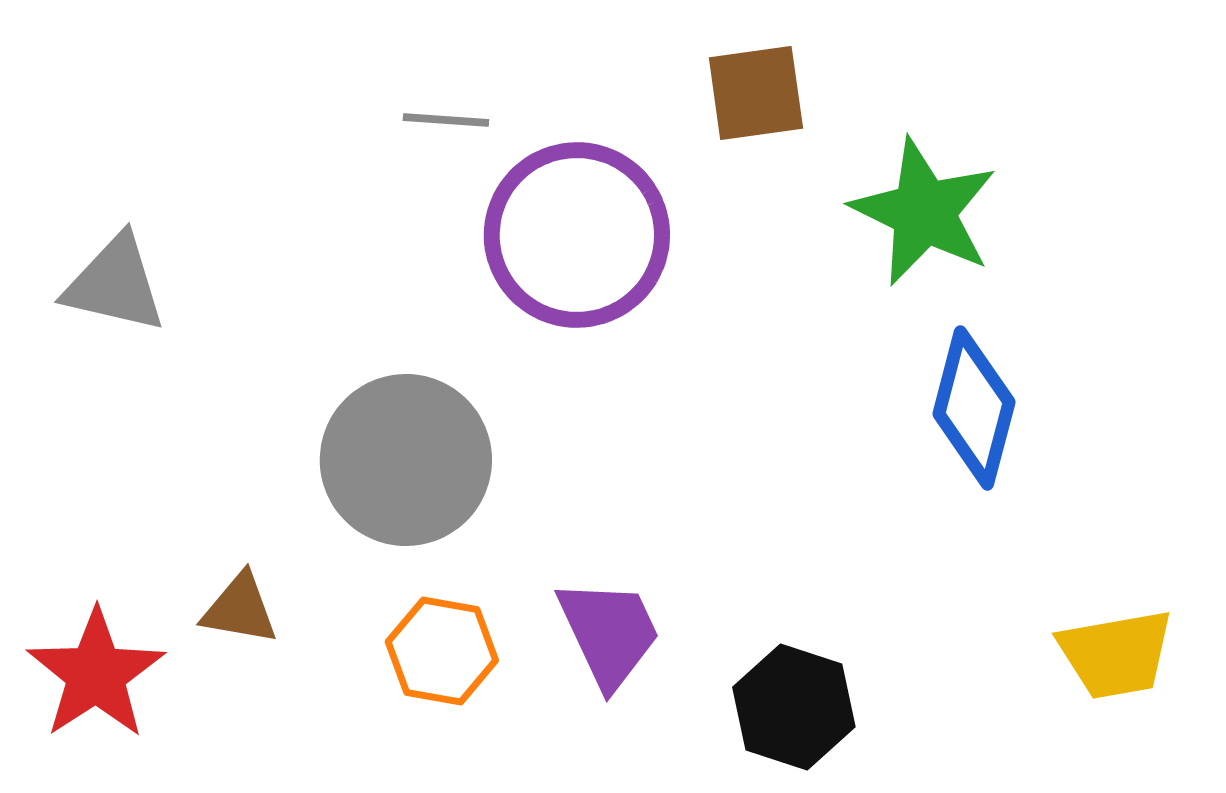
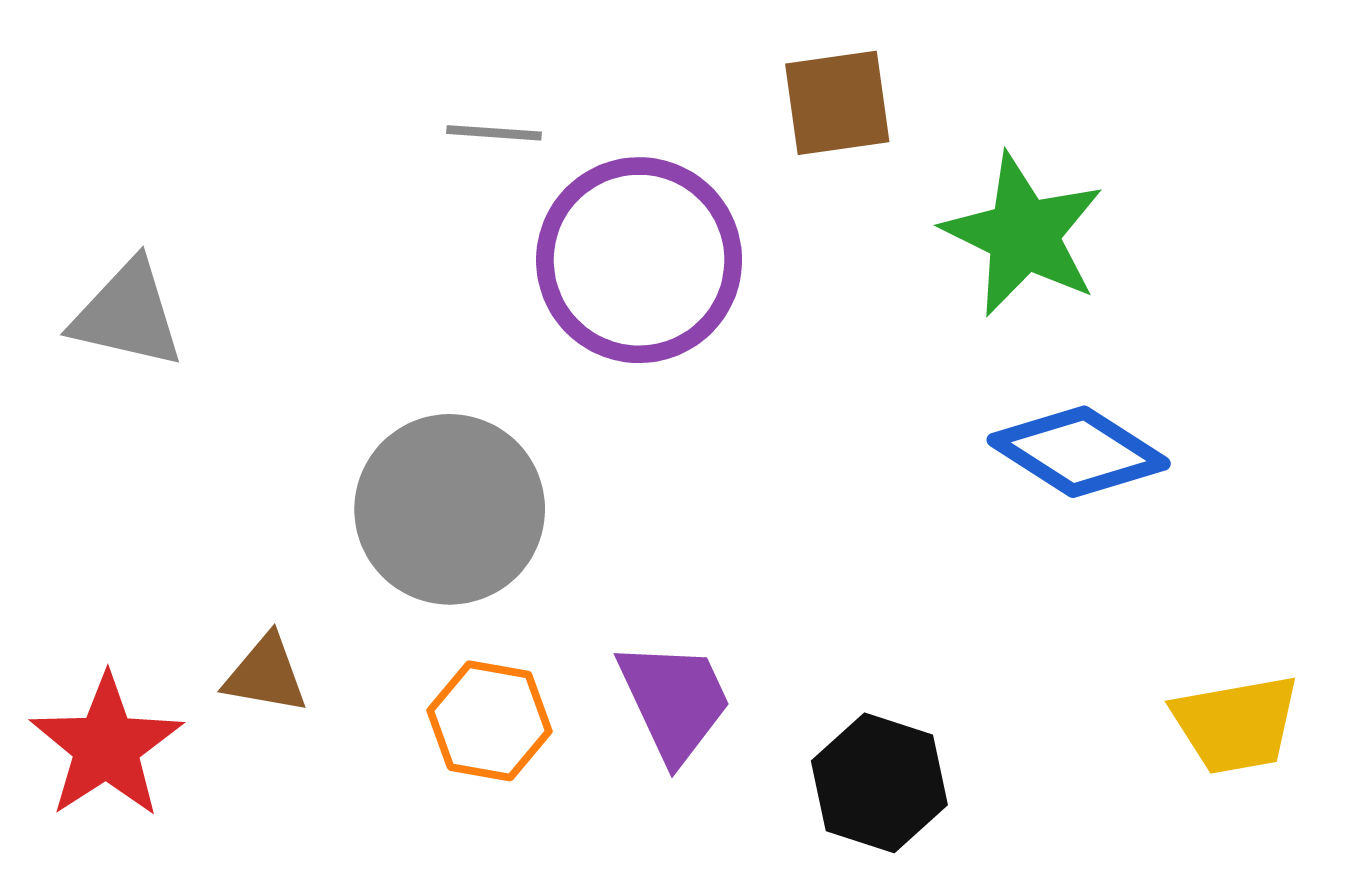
blue diamond: (974, 408) -> (1079, 452), turned -72

